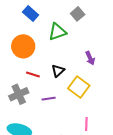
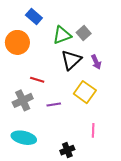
gray square: (78, 14) -> (84, 33), moved
orange circle: (23, 46) -> (17, 42), moved
black triangle: (58, 71) -> (71, 60), moved, size x1.5

